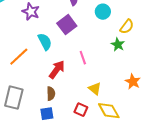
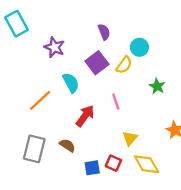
yellow semicircle: (127, 27) -> (124, 65), moved
yellow triangle: (95, 89) -> (130, 138), turned 32
brown semicircle: (51, 94) -> (67, 145), moved, turned -56
blue square: (47, 114) -> (92, 168), moved

